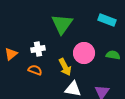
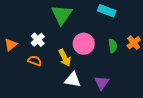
white cross: (38, 49) -> (38, 40), turned -32
green semicircle: (113, 55) -> (113, 46), turned 72

